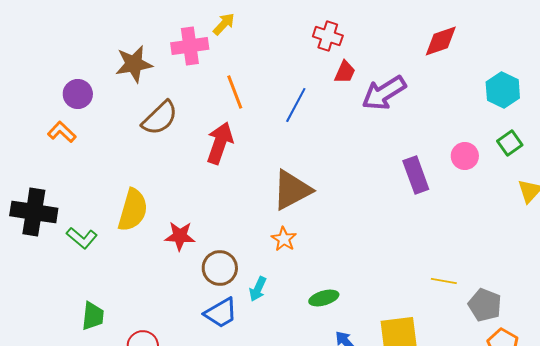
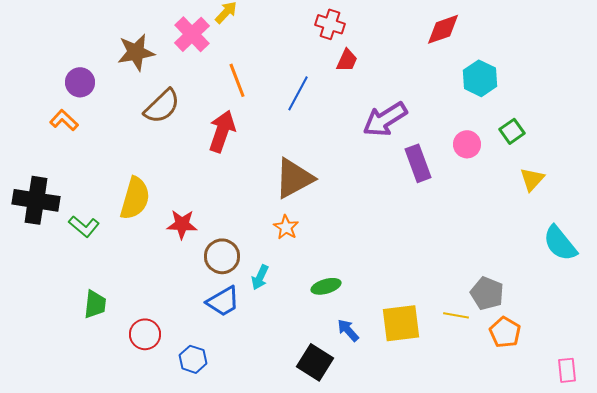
pink cross: (190, 46) -> (192, 34), turned -36
cyan hexagon: (503, 90) -> (480, 78), moved
purple arrow: (384, 93) -> (385, 119), moved
yellow line: (444, 281) -> (456, 315), moved

